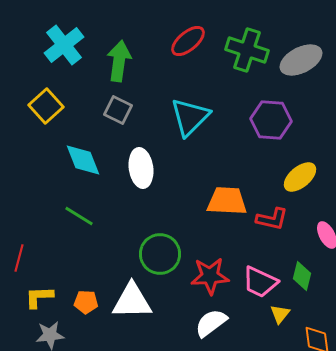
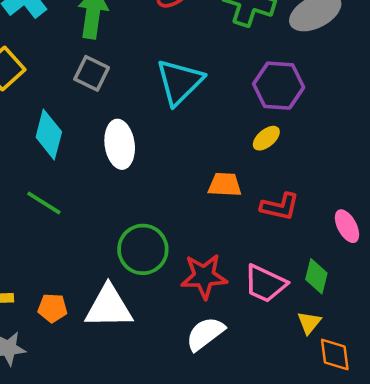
cyan diamond: (83, 160) -> (49, 134), turned 36
yellow ellipse: (300, 177) -> (266, 138), moved, size x0.7
orange trapezoid: (227, 201) -> (225, 185), size x0.7
yellow triangle: (280, 314) -> (309, 323), moved

